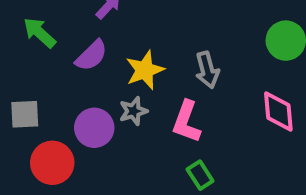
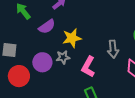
gray arrow: (207, 70) -> (113, 49), moved

